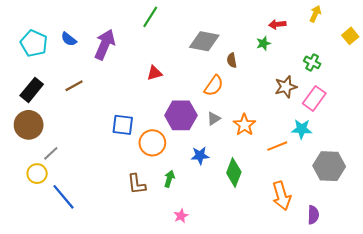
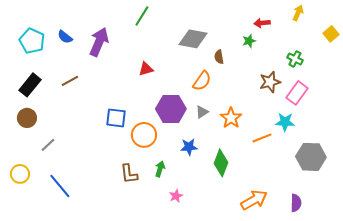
brown circle: (29, 125) -> (27, 118), size x0.7
yellow circle: (37, 174) -> (20, 174), moved
orange arrow: (281, 196) -> (254, 200), moved, turned -104
pink star: (181, 216) -> (176, 196), moved

